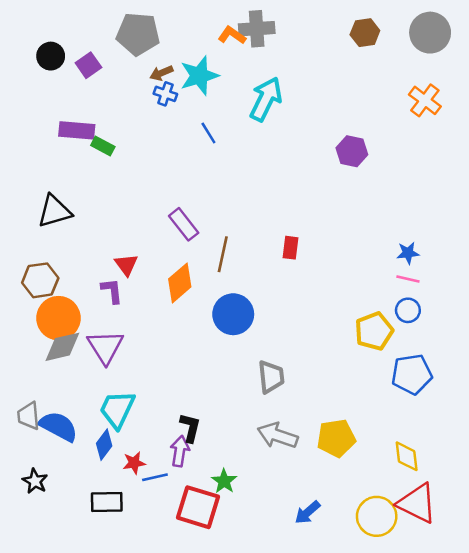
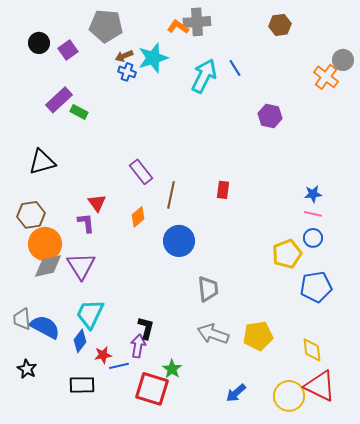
gray circle: (430, 33) -> (343, 60), moved, size x0.7
purple rectangle: (77, 130) -> (59, 100), turned -48
blue line: (208, 133) -> (235, 68), moved
orange diamond: (180, 283) -> (138, 217), size x0.7

